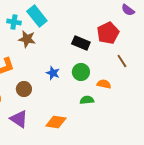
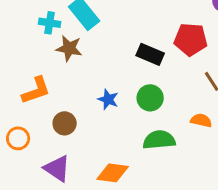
red pentagon: (108, 33) -> (191, 39), turned 30
orange semicircle: (104, 84) -> (201, 120), moved
green semicircle: (87, 100) -> (159, 140), size x1.5

